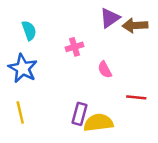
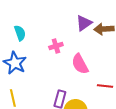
pink semicircle: (105, 70) -> (80, 64), size x1.5

